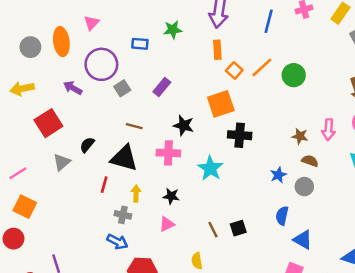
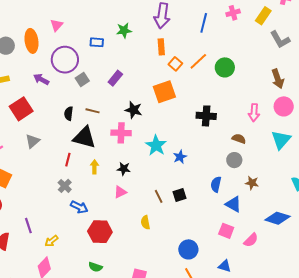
black cross: (240, 135) -> (206, 116), moved
brown star: (300, 136) -> (252, 183), moved
black semicircle: (87, 145) -> (69, 113), moved, turned -32
blue star: (278, 175) -> (180, 157), moved
gray cross: (123, 215) -> (65, 186), moved, turned 32

